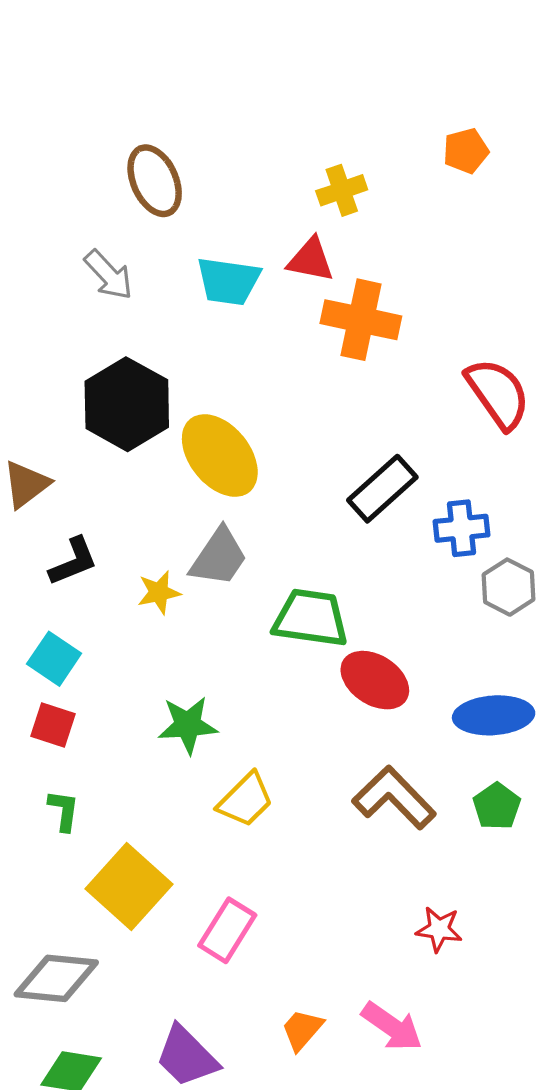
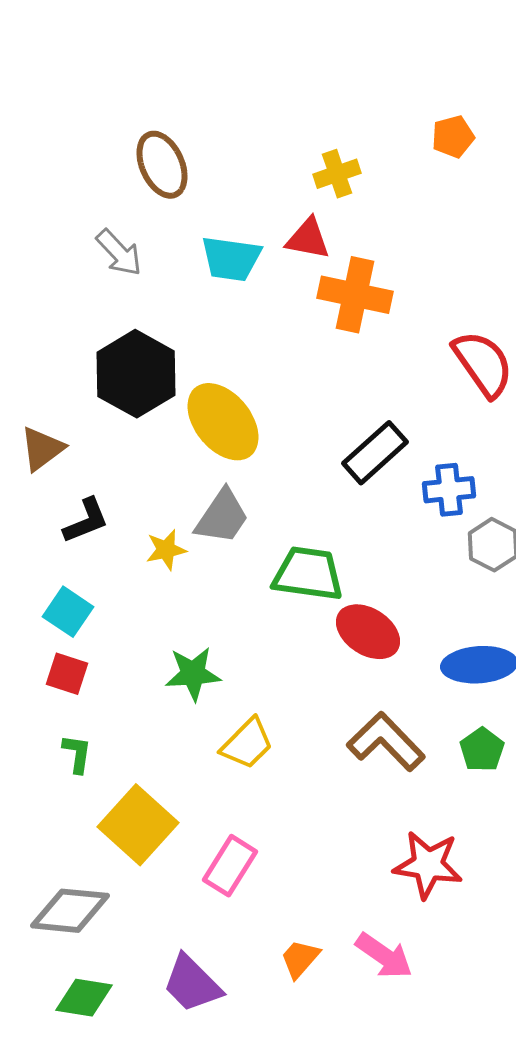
red star: (439, 929) -> (428, 865), size x1.6

